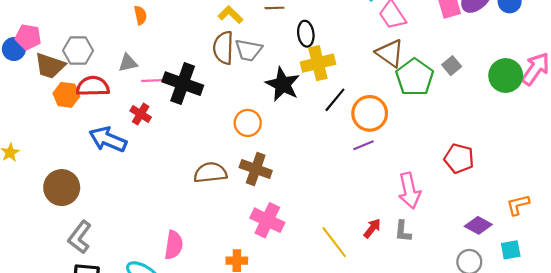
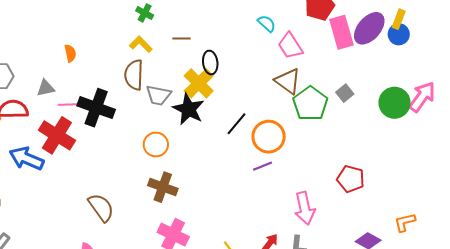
orange semicircle: (140, 15) -> (70, 53), moved
gray trapezoid: (248, 50) -> (158, 95), moved
yellow cross: (318, 63) -> (199, 83), moved, turned -32
red cross: (141, 114) -> (57, 135), size x1.8
brown semicircle: (210, 173) -> (101, 207), moved, turned 60

